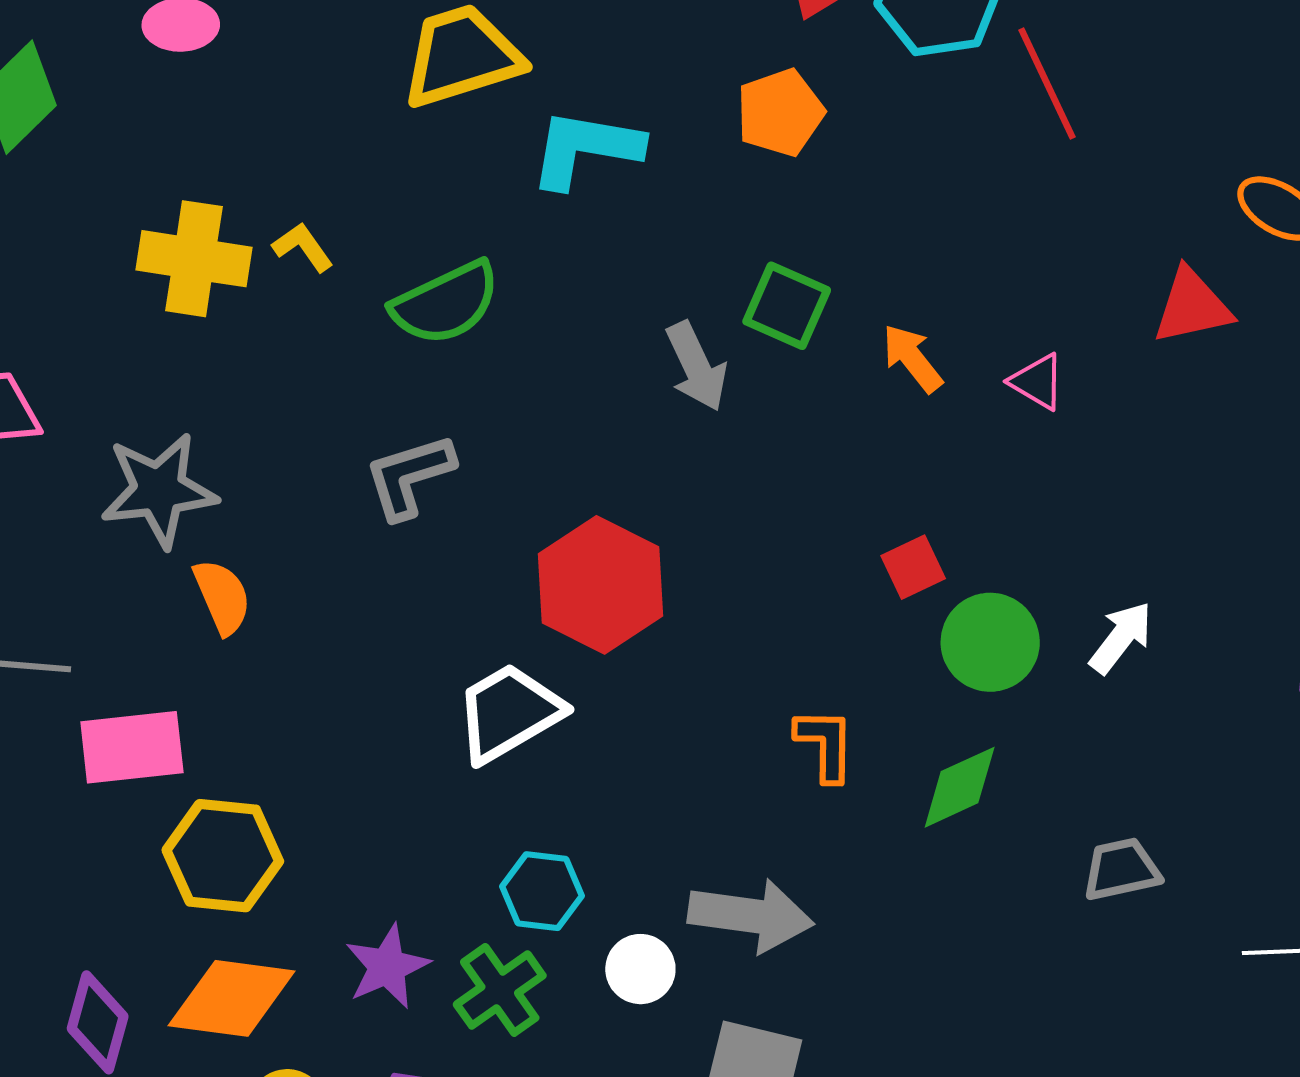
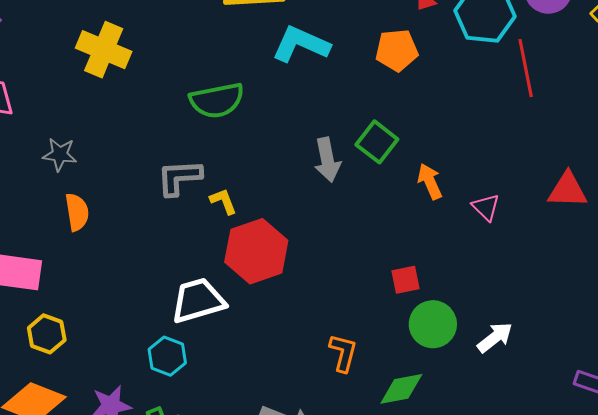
yellow L-shape: (303, 247) -> (223, 201), moved
gray star: (159, 490) -> (60, 154), size x0.6
yellow hexagon: (223, 856) -> (47, 334), size x0.7
cyan hexagon: (542, 891) -> (167, 356), moved

